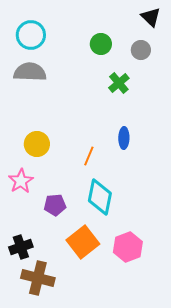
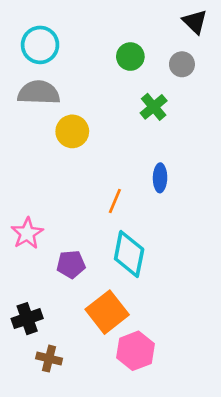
yellow circle: (37, 144) -> (72, 131), moved
pink hexagon: (128, 247) -> (136, 351), moved
brown cross: (38, 278) -> (49, 359), size x0.6

